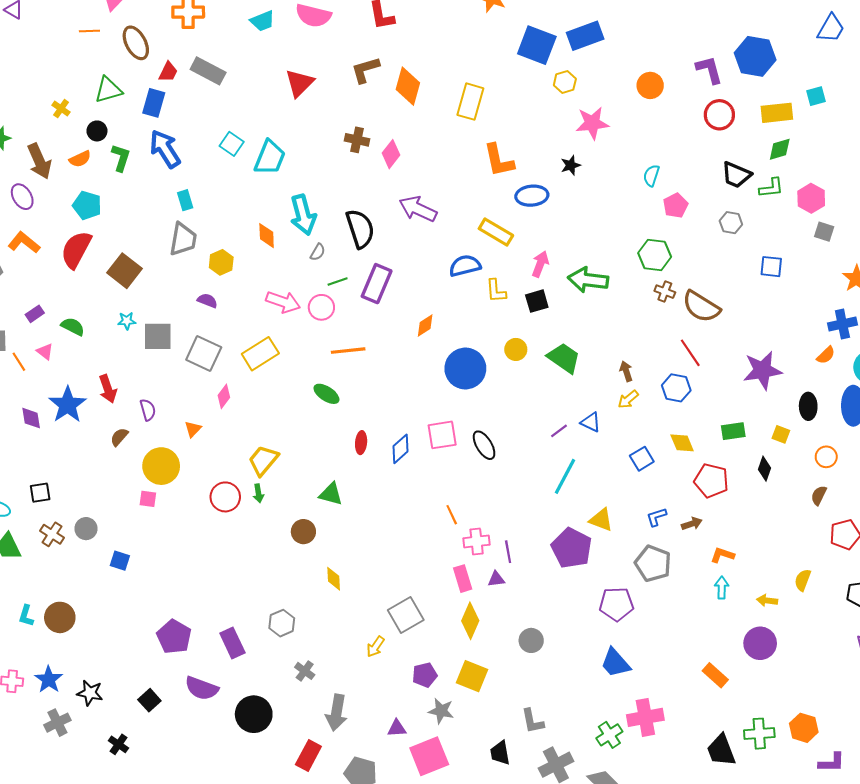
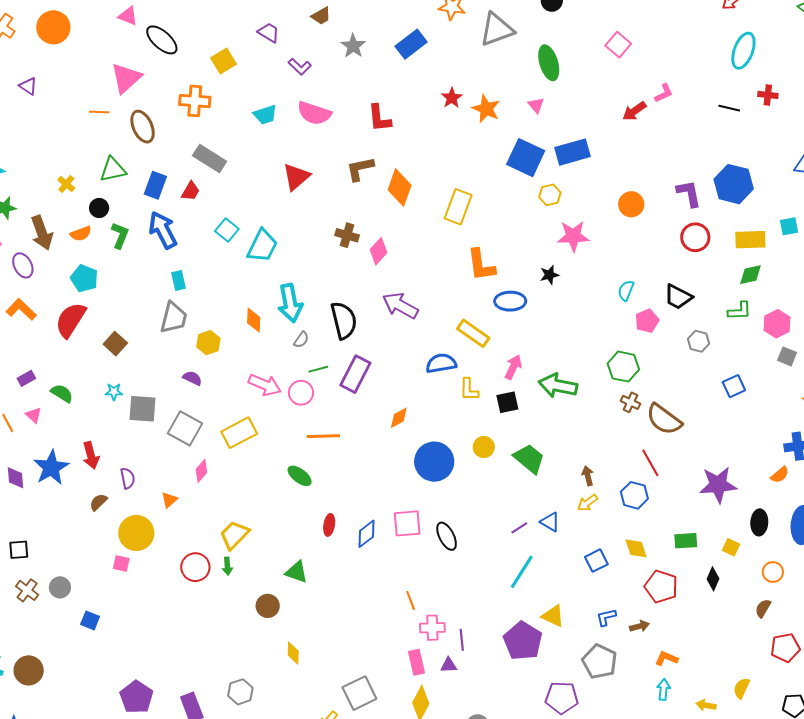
red trapezoid: (168, 72) -> (191, 191), moved
black trapezoid: (736, 175) -> (678, 297), moved
blue square: (771, 267) -> (734, 386), turned -35
brown square: (125, 271) -> (115, 344), size x0.7

